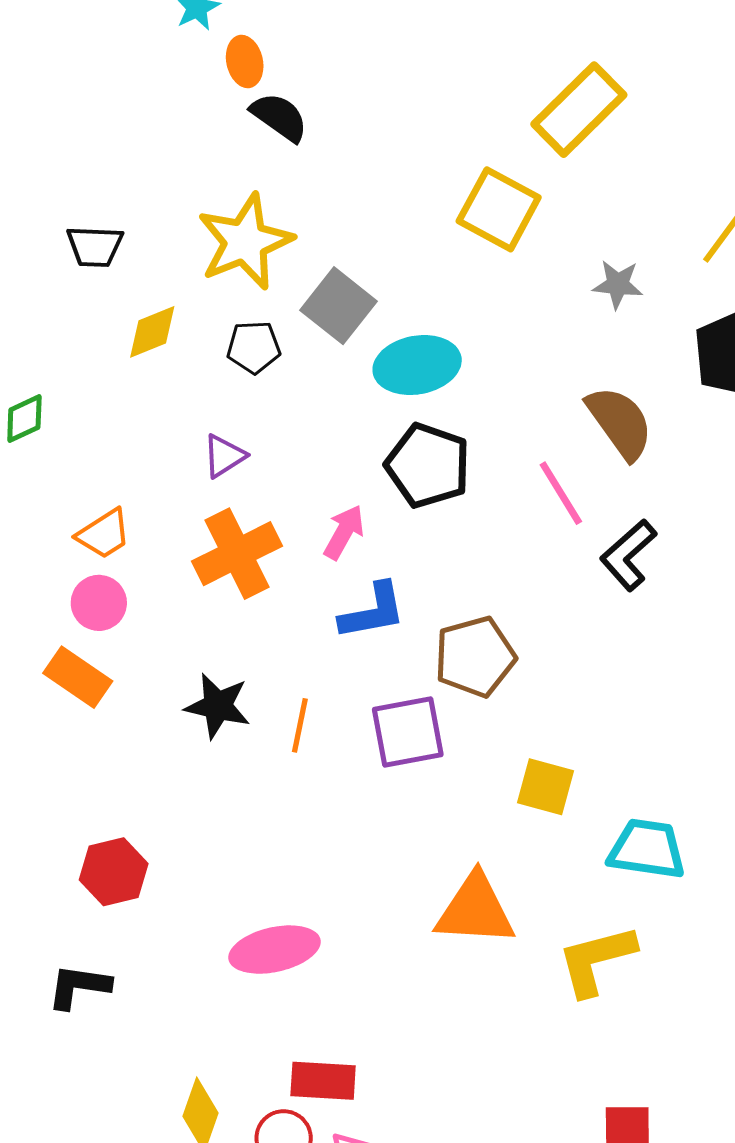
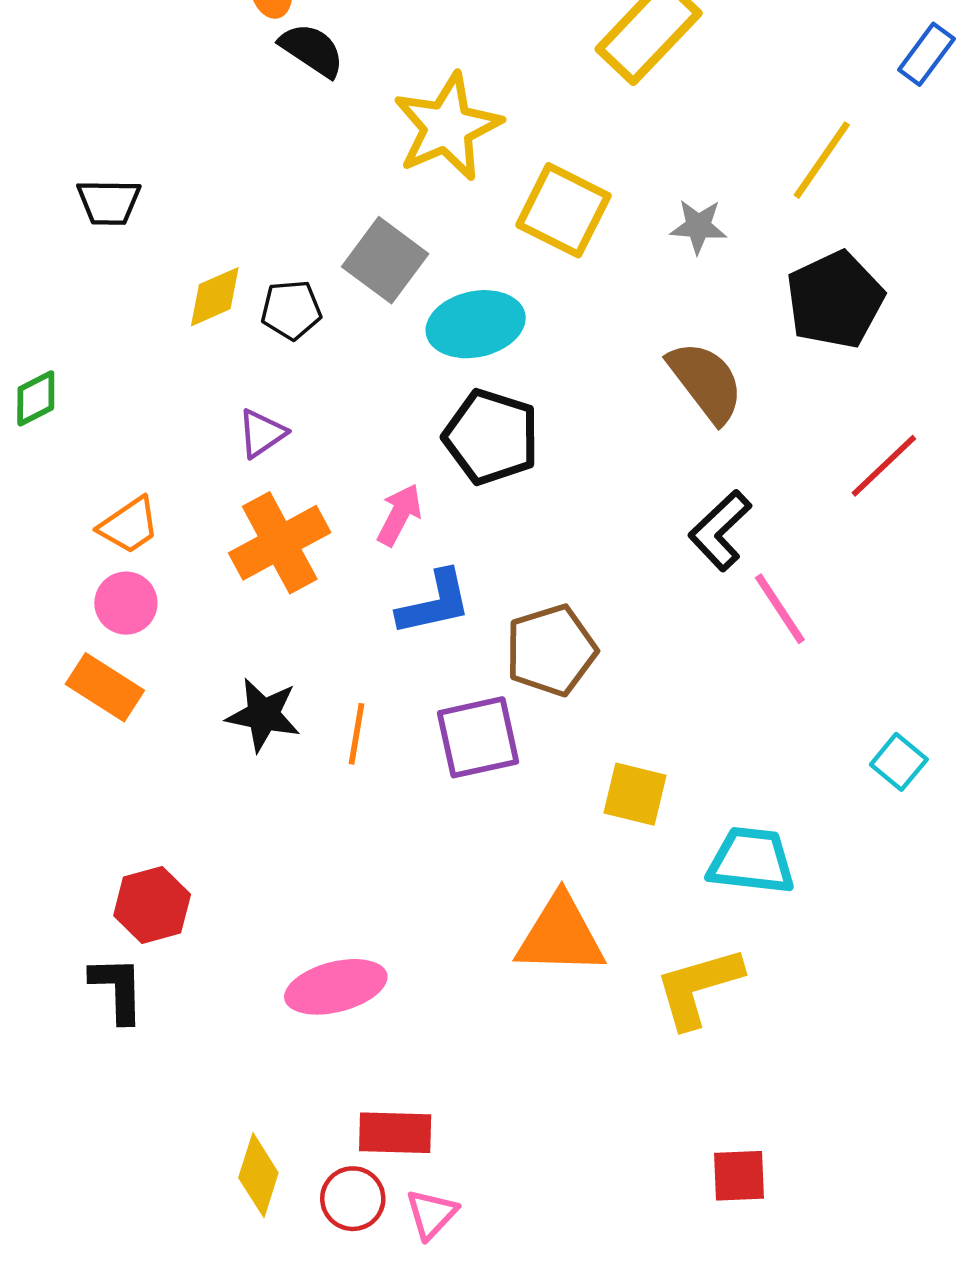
yellow square: (499, 209) -> (563, 210), moved
yellow star: (245, 242) -> (447, 127), moved
yellow diamond: (152, 332) -> (215, 297), moved
pink line: (561, 493) -> (780, 609), moved
black L-shape: (79, 986) -> (117, 989), moved, turned 82

